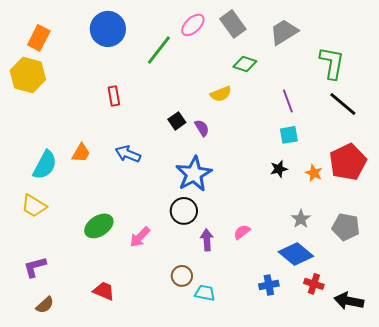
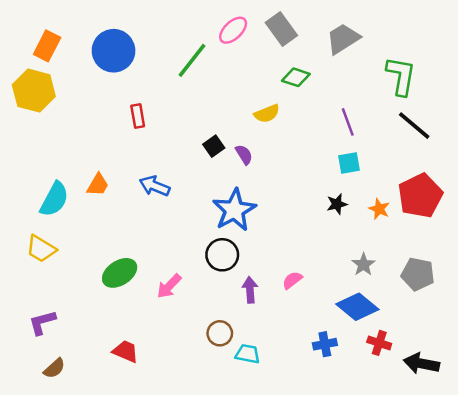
blue circle: (108, 29) -> (114, 51), moved

